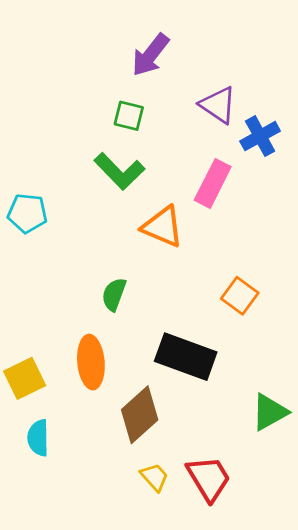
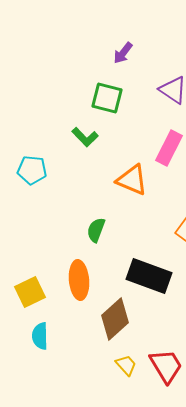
purple arrow: (150, 55) -> (123, 53), size x0.7
green square: (129, 116) -> (107, 98), size x1.4
green L-shape: (119, 171) -> (85, 137), moved, size x0.7

